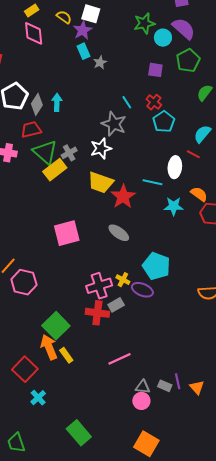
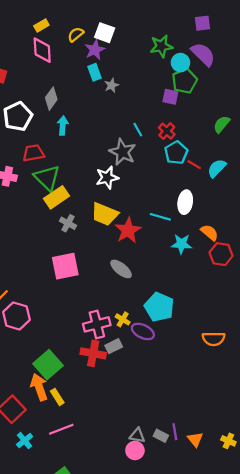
yellow semicircle: (64, 17) -> (76, 34), turned -77
green pentagon: (188, 60) -> (185, 81), moved
gray diamond: (37, 104) -> (51, 99), moved
gray cross: (69, 153) -> (68, 223), moved, turned -35
red line: (193, 154) -> (194, 165), moved
pink line: (119, 359) -> (61, 429), moved

